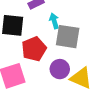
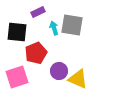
gray square: (68, 37) -> (72, 25), moved

